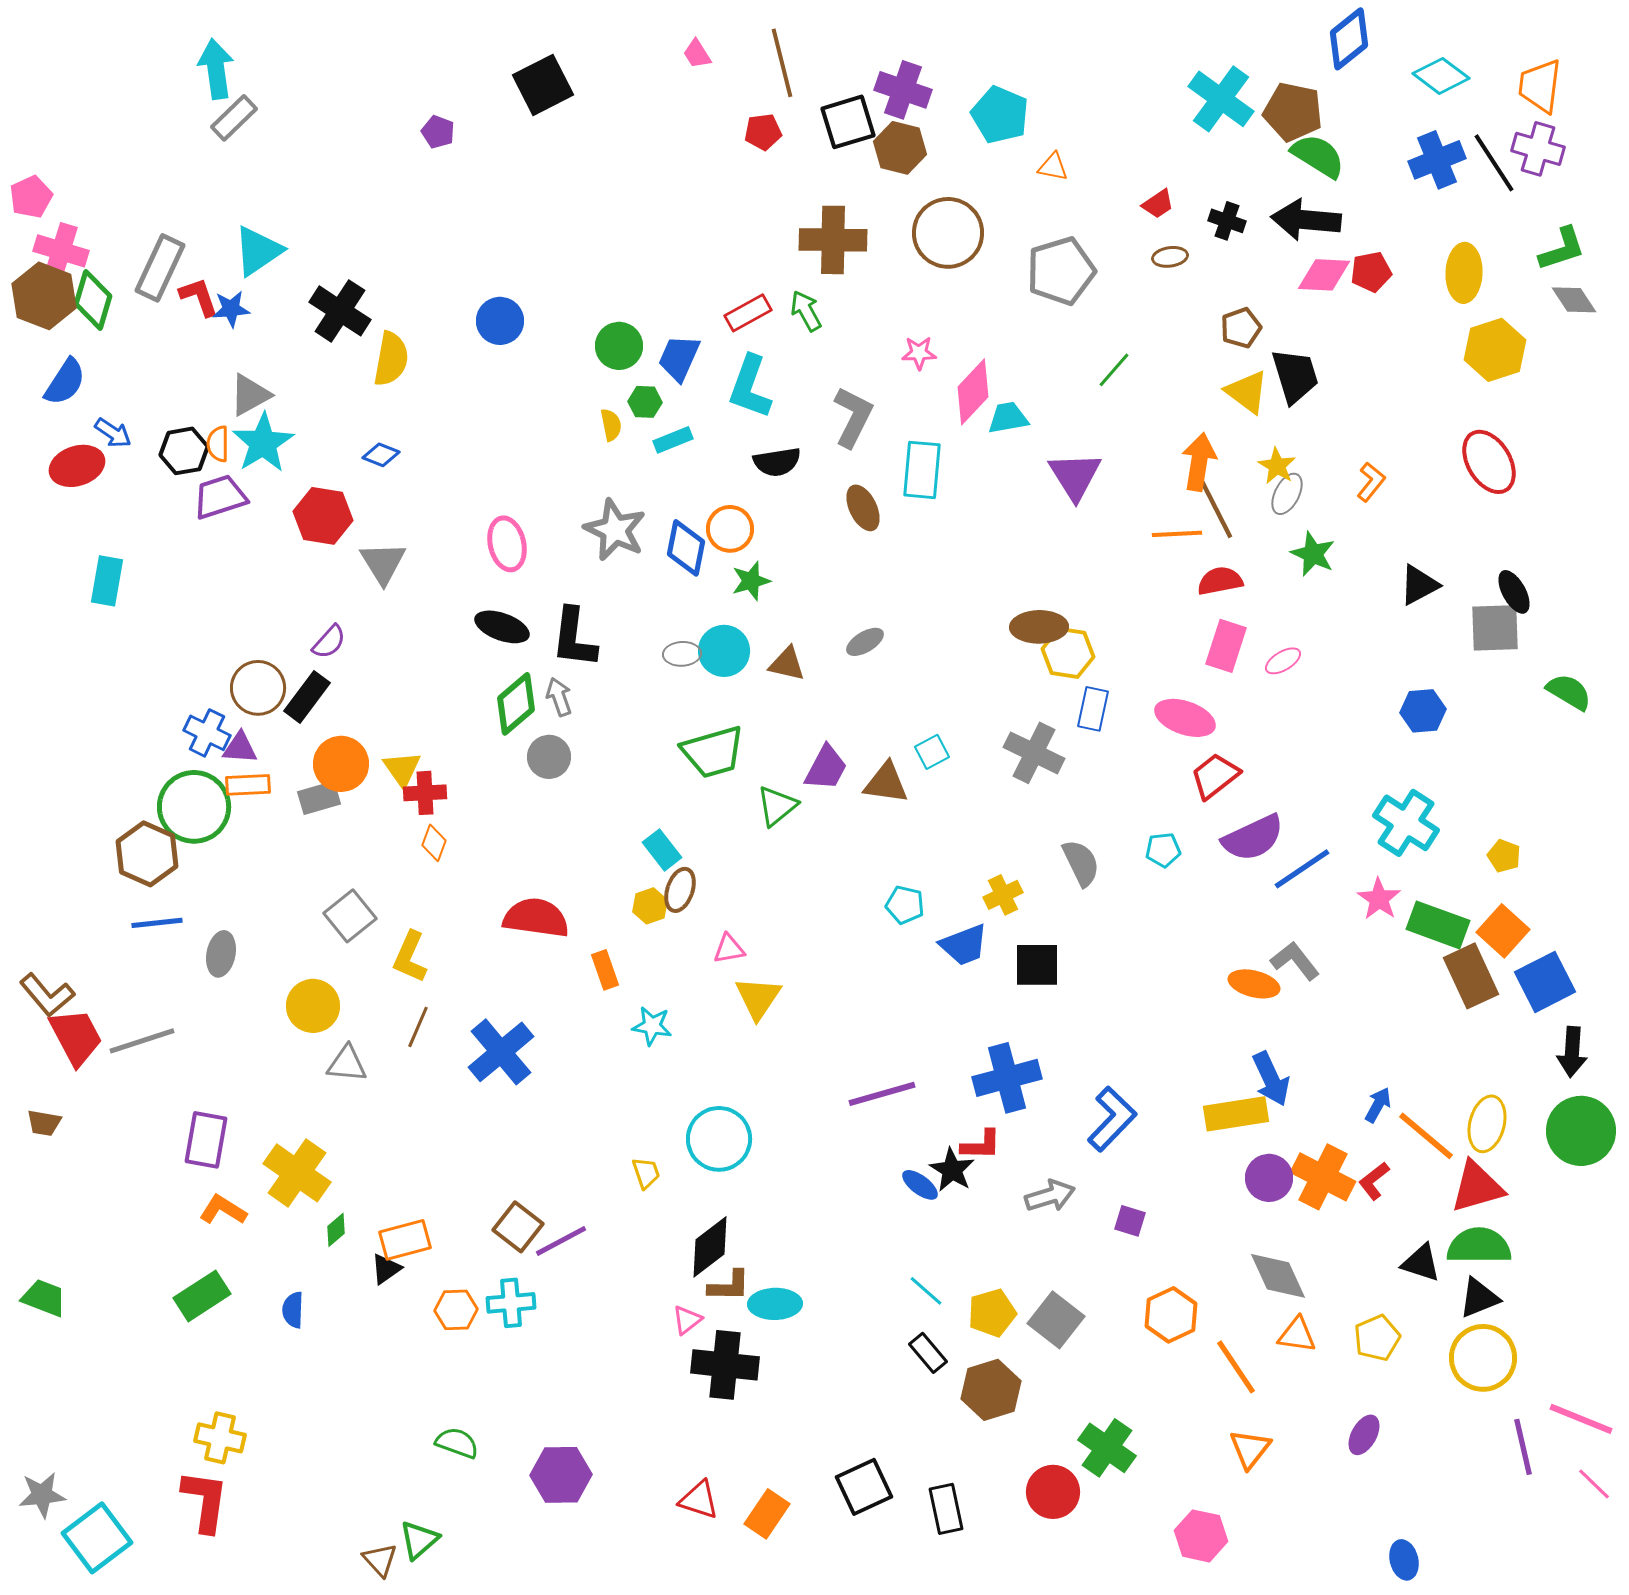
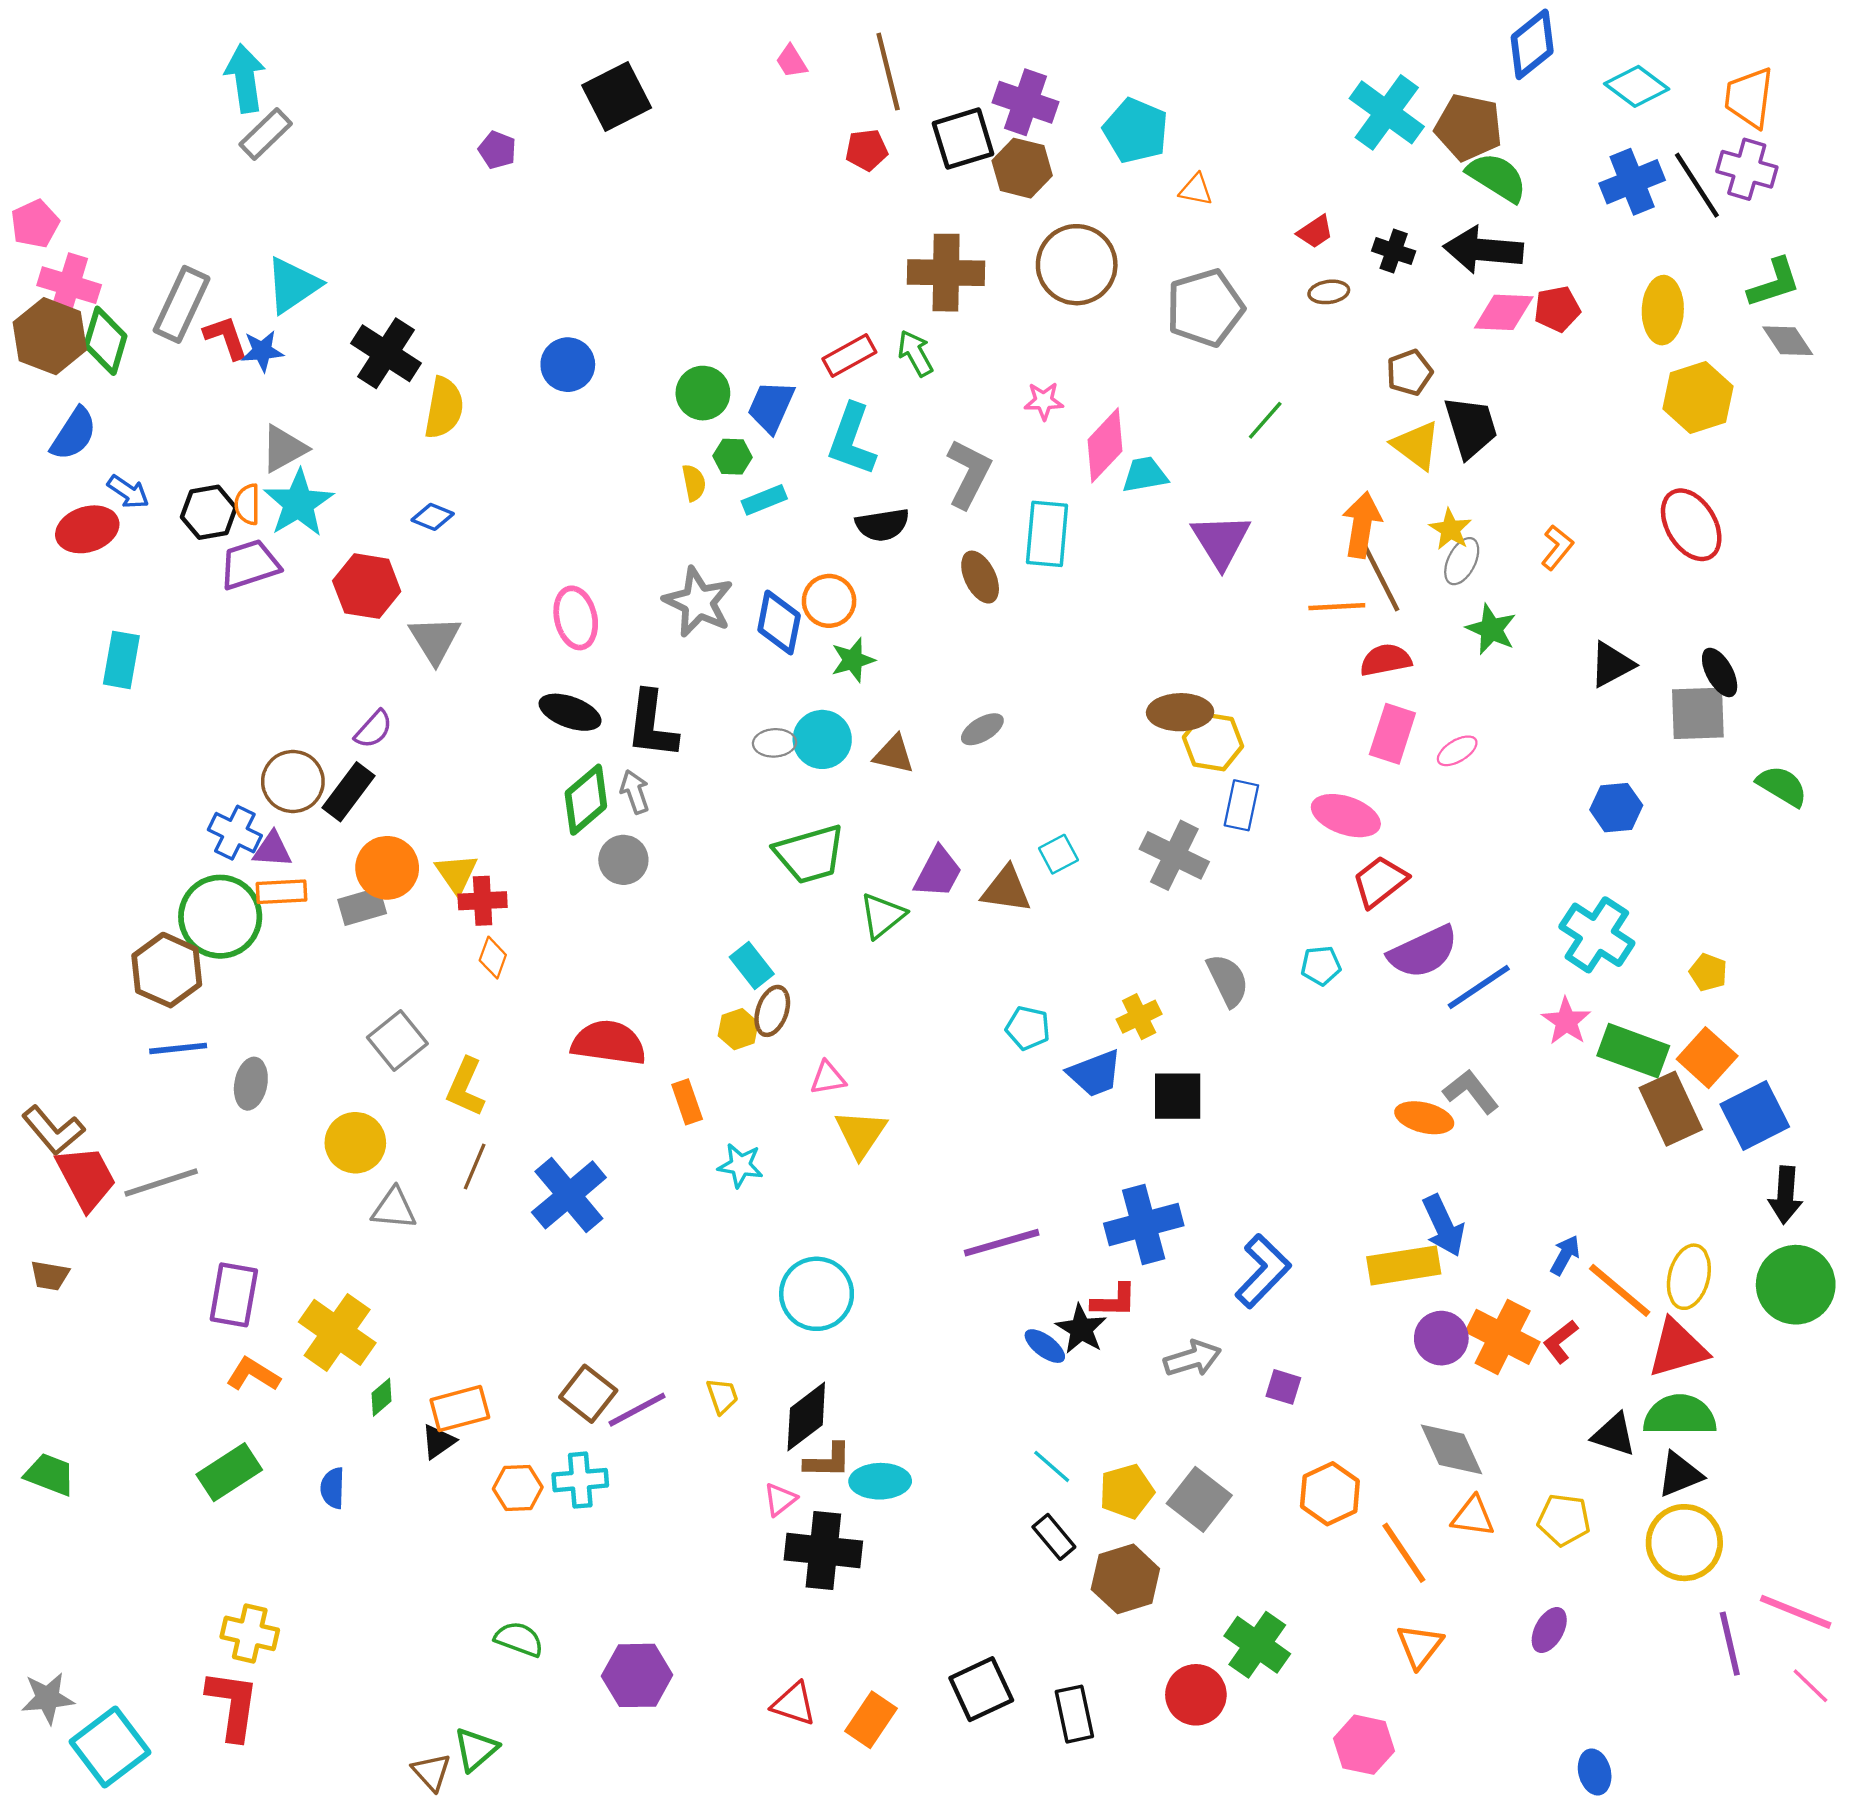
yellow trapezoid: (646, 1173) -> (722, 1396), moved
yellow pentagon: (1377, 1338) -> (1564, 1520), turned 30

